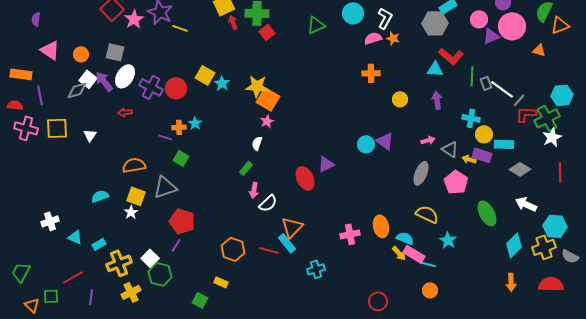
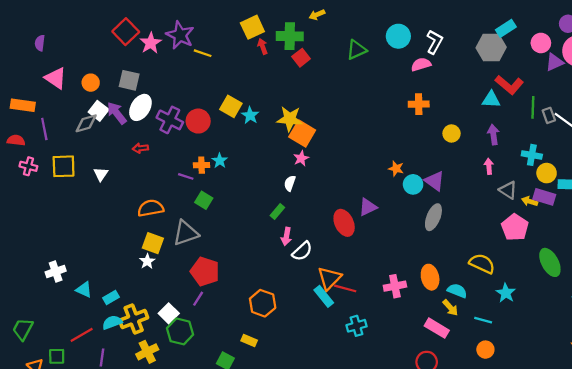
orange star: (393, 38) -> (396, 169), moved
pink cross: (26, 128) -> (28, 166), size x0.7
pink arrow: (428, 140) -> (489, 166), moved, turned -80
gray ellipse: (421, 173) -> (433, 217), moved
cyan semicircle: (100, 196) -> (112, 322), moved
red line: (269, 250) -> (345, 288), moved
pink rectangle: (414, 254) -> (437, 328), moved

